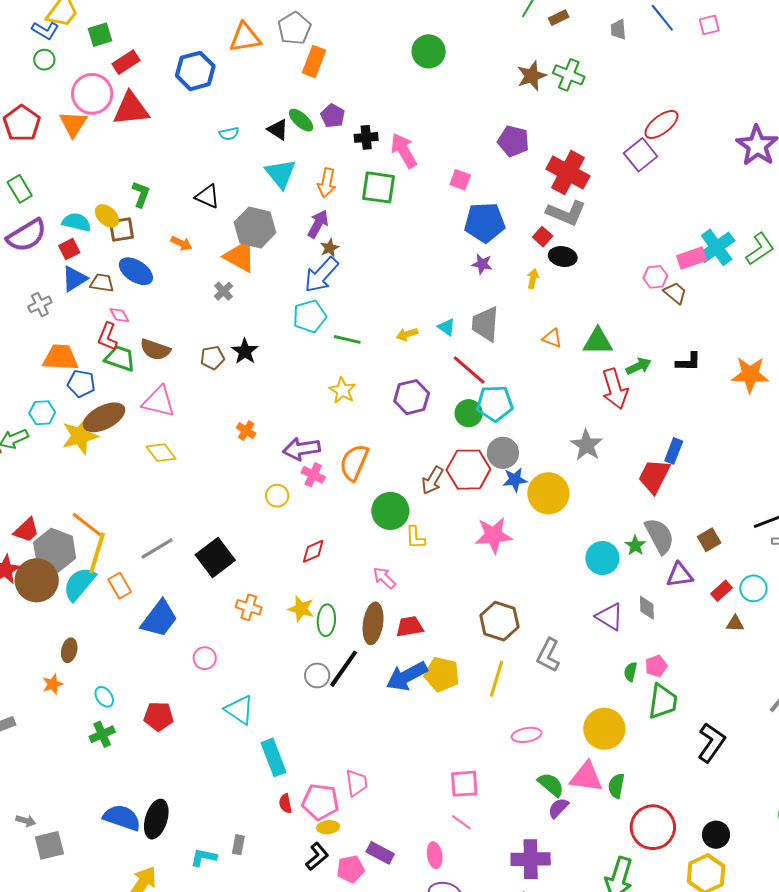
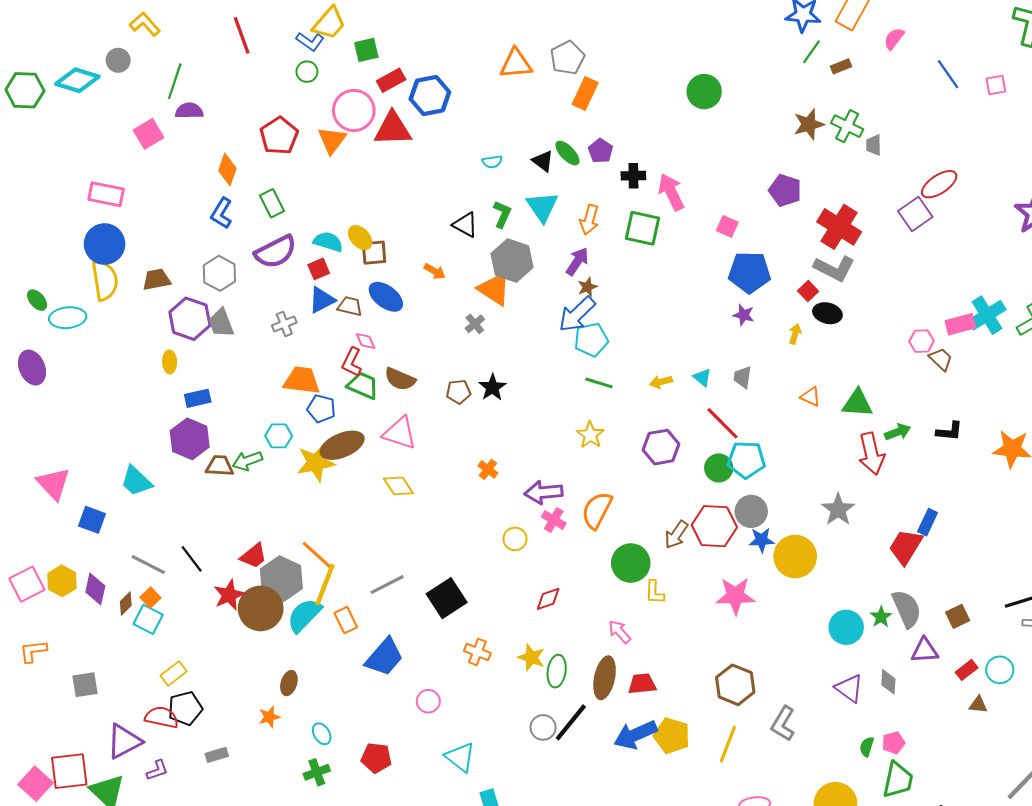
gray trapezoid: (618, 29) -> (874, 145), moved
blue hexagon: (195, 71) -> (430, 95), moved
green L-shape: (141, 194) -> (502, 214), moved
cyan pentagon: (310, 316) -> (591, 340), moved
gray trapezoid: (485, 324) -> (743, 377), size x0.6

